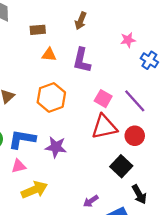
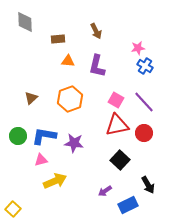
brown arrow: (81, 21) -> (96, 31), turned -49
blue cross: (149, 60) -> (145, 66), moved
black square: (121, 166) -> (120, 160), moved

